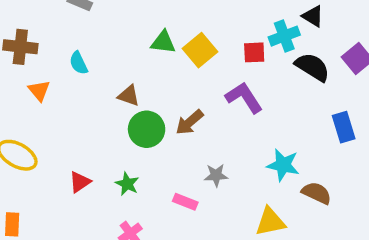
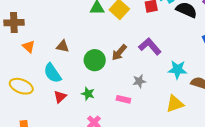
cyan semicircle: (79, 63) -> (52, 73), moved, size x1.5
brown triangle: (129, 96) -> (63, 46), moved
purple L-shape: (244, 98) -> (150, 46), moved

